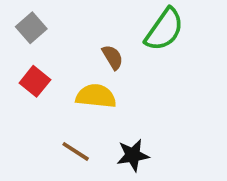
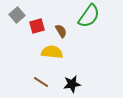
red square: (35, 81) -> (37, 26), moved, turned 35

